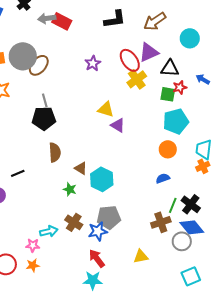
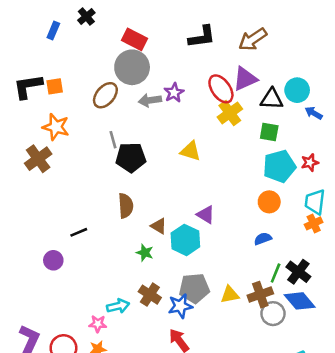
gray arrow: (47, 18) -> (150, 100), moved
cyan circle: (190, 38) -> (297, 90), moved
gray circle: (23, 56) -> (132, 67), moved
red star: (180, 87) -> (310, 163), moved
black pentagon: (44, 118) -> (131, 157), moved
purple triangle: (118, 125) -> (206, 215), moved
gray circle: (182, 241) -> (273, 314), moved
yellow triangle: (141, 256) -> (230, 295), moved

